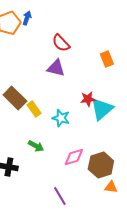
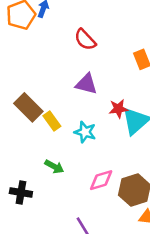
purple triangle: (56, 68) -> (86, 84), moved

